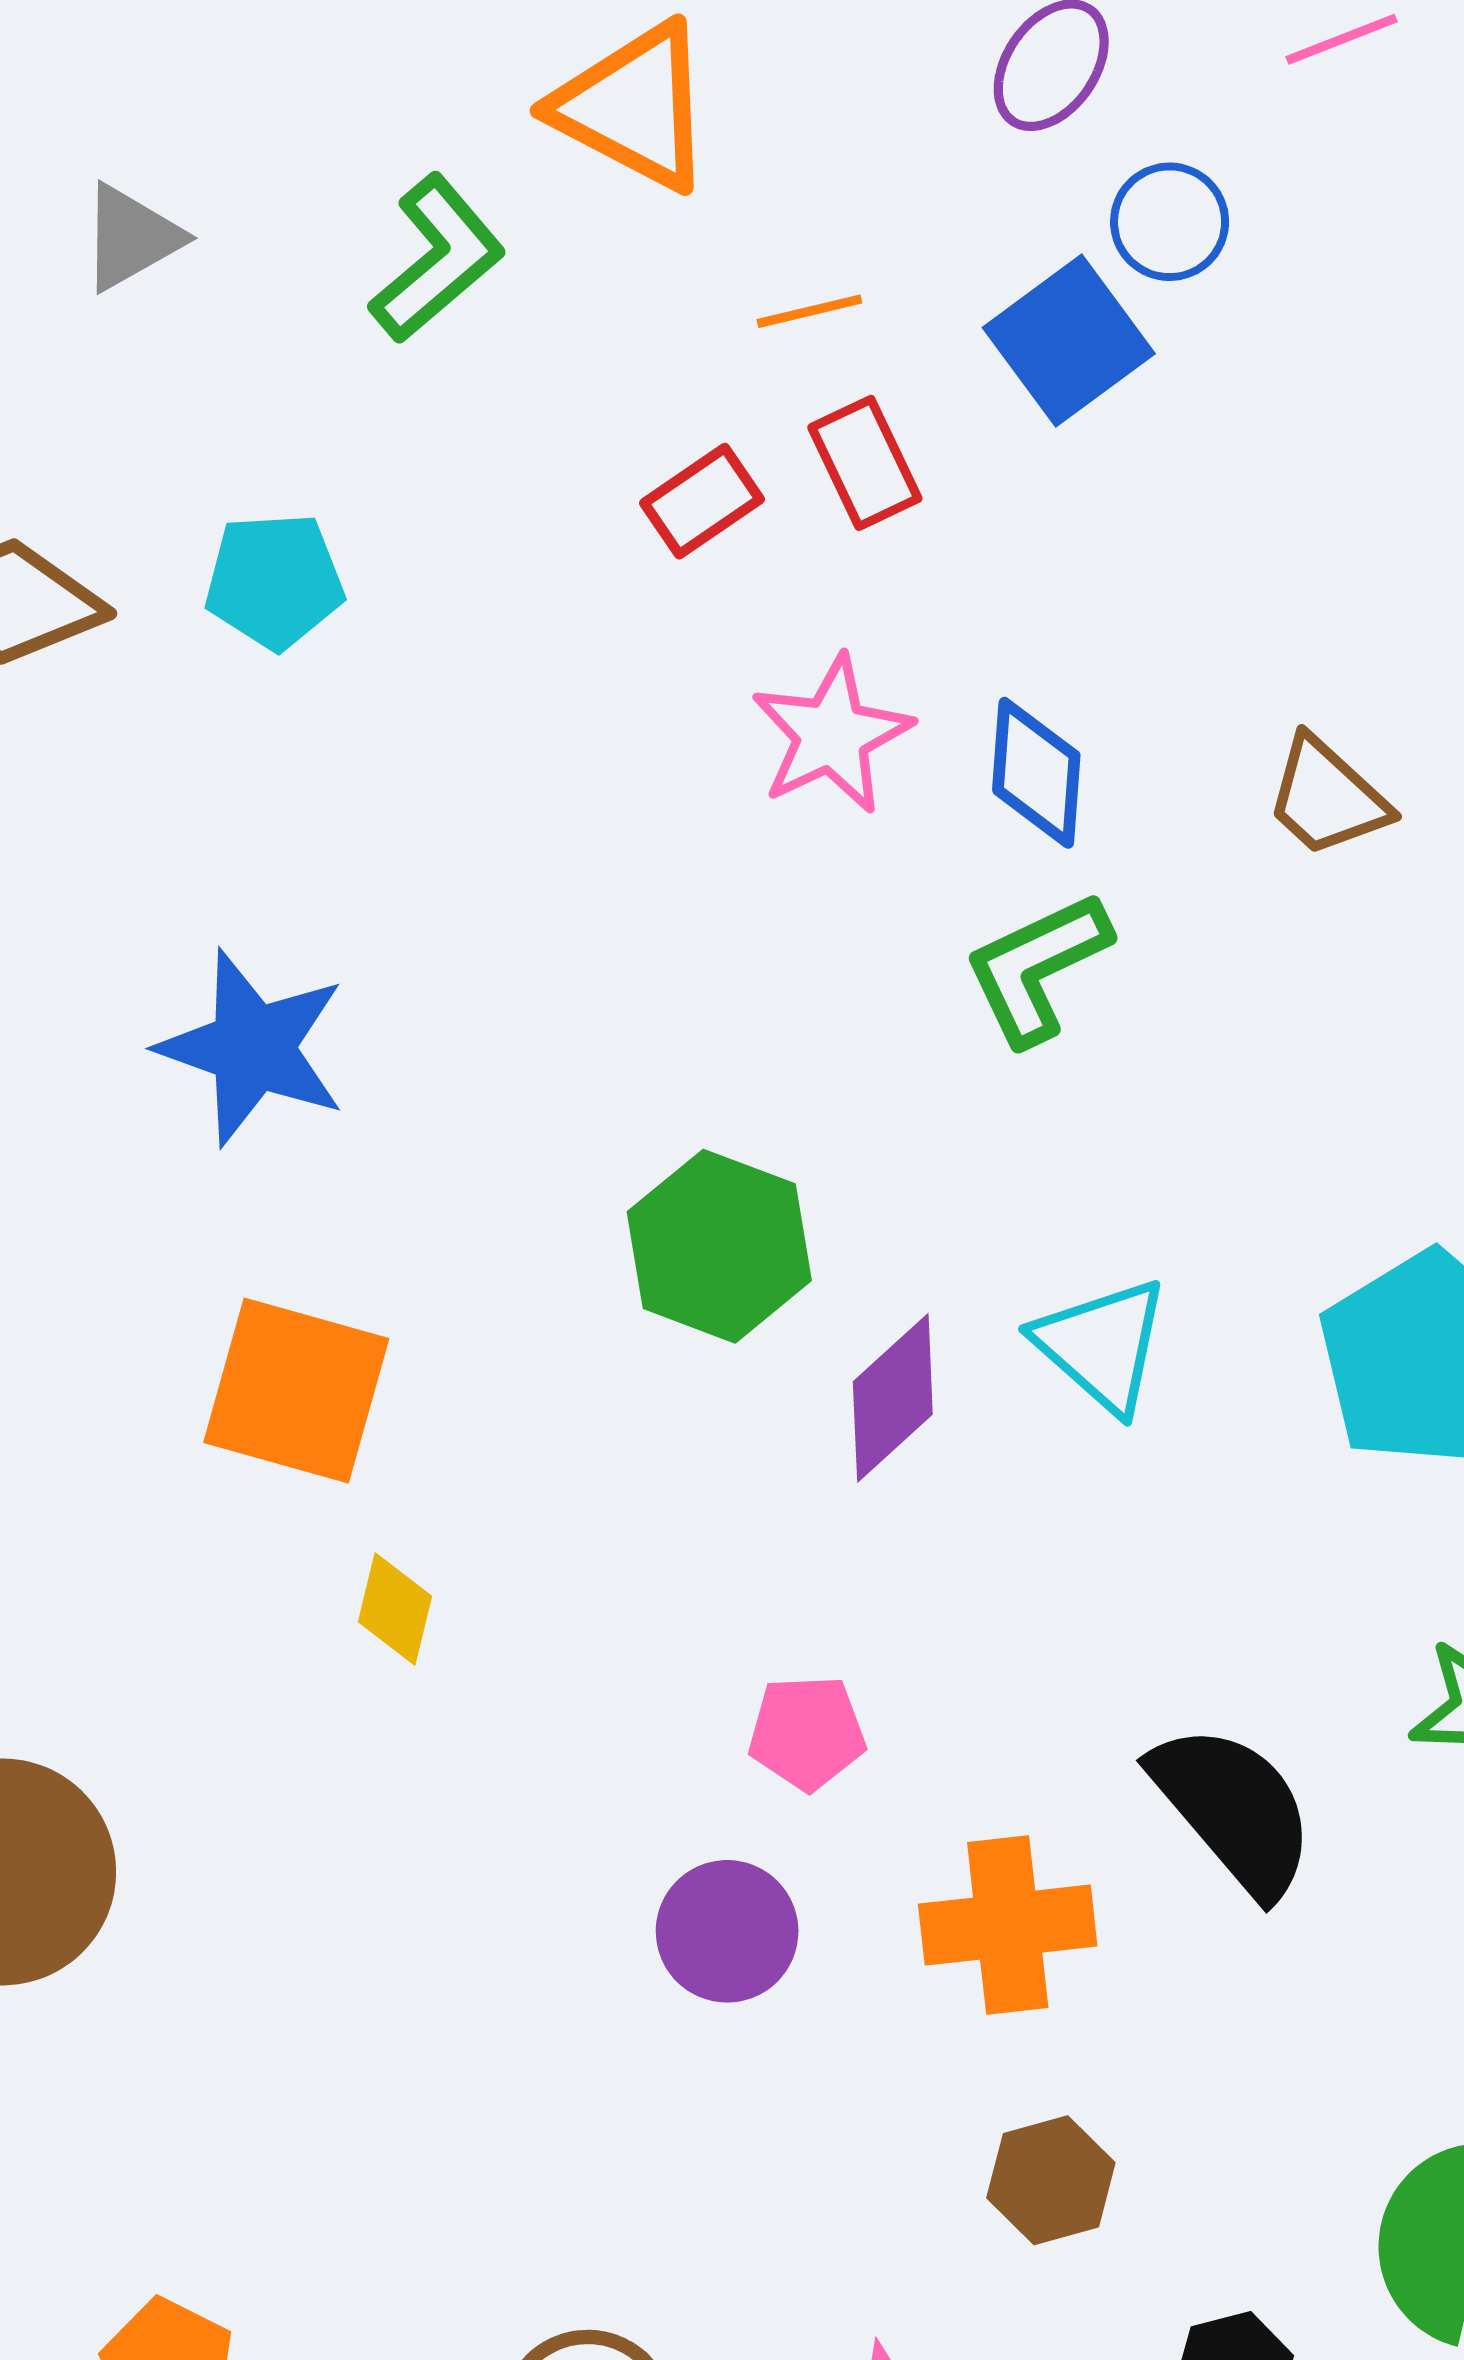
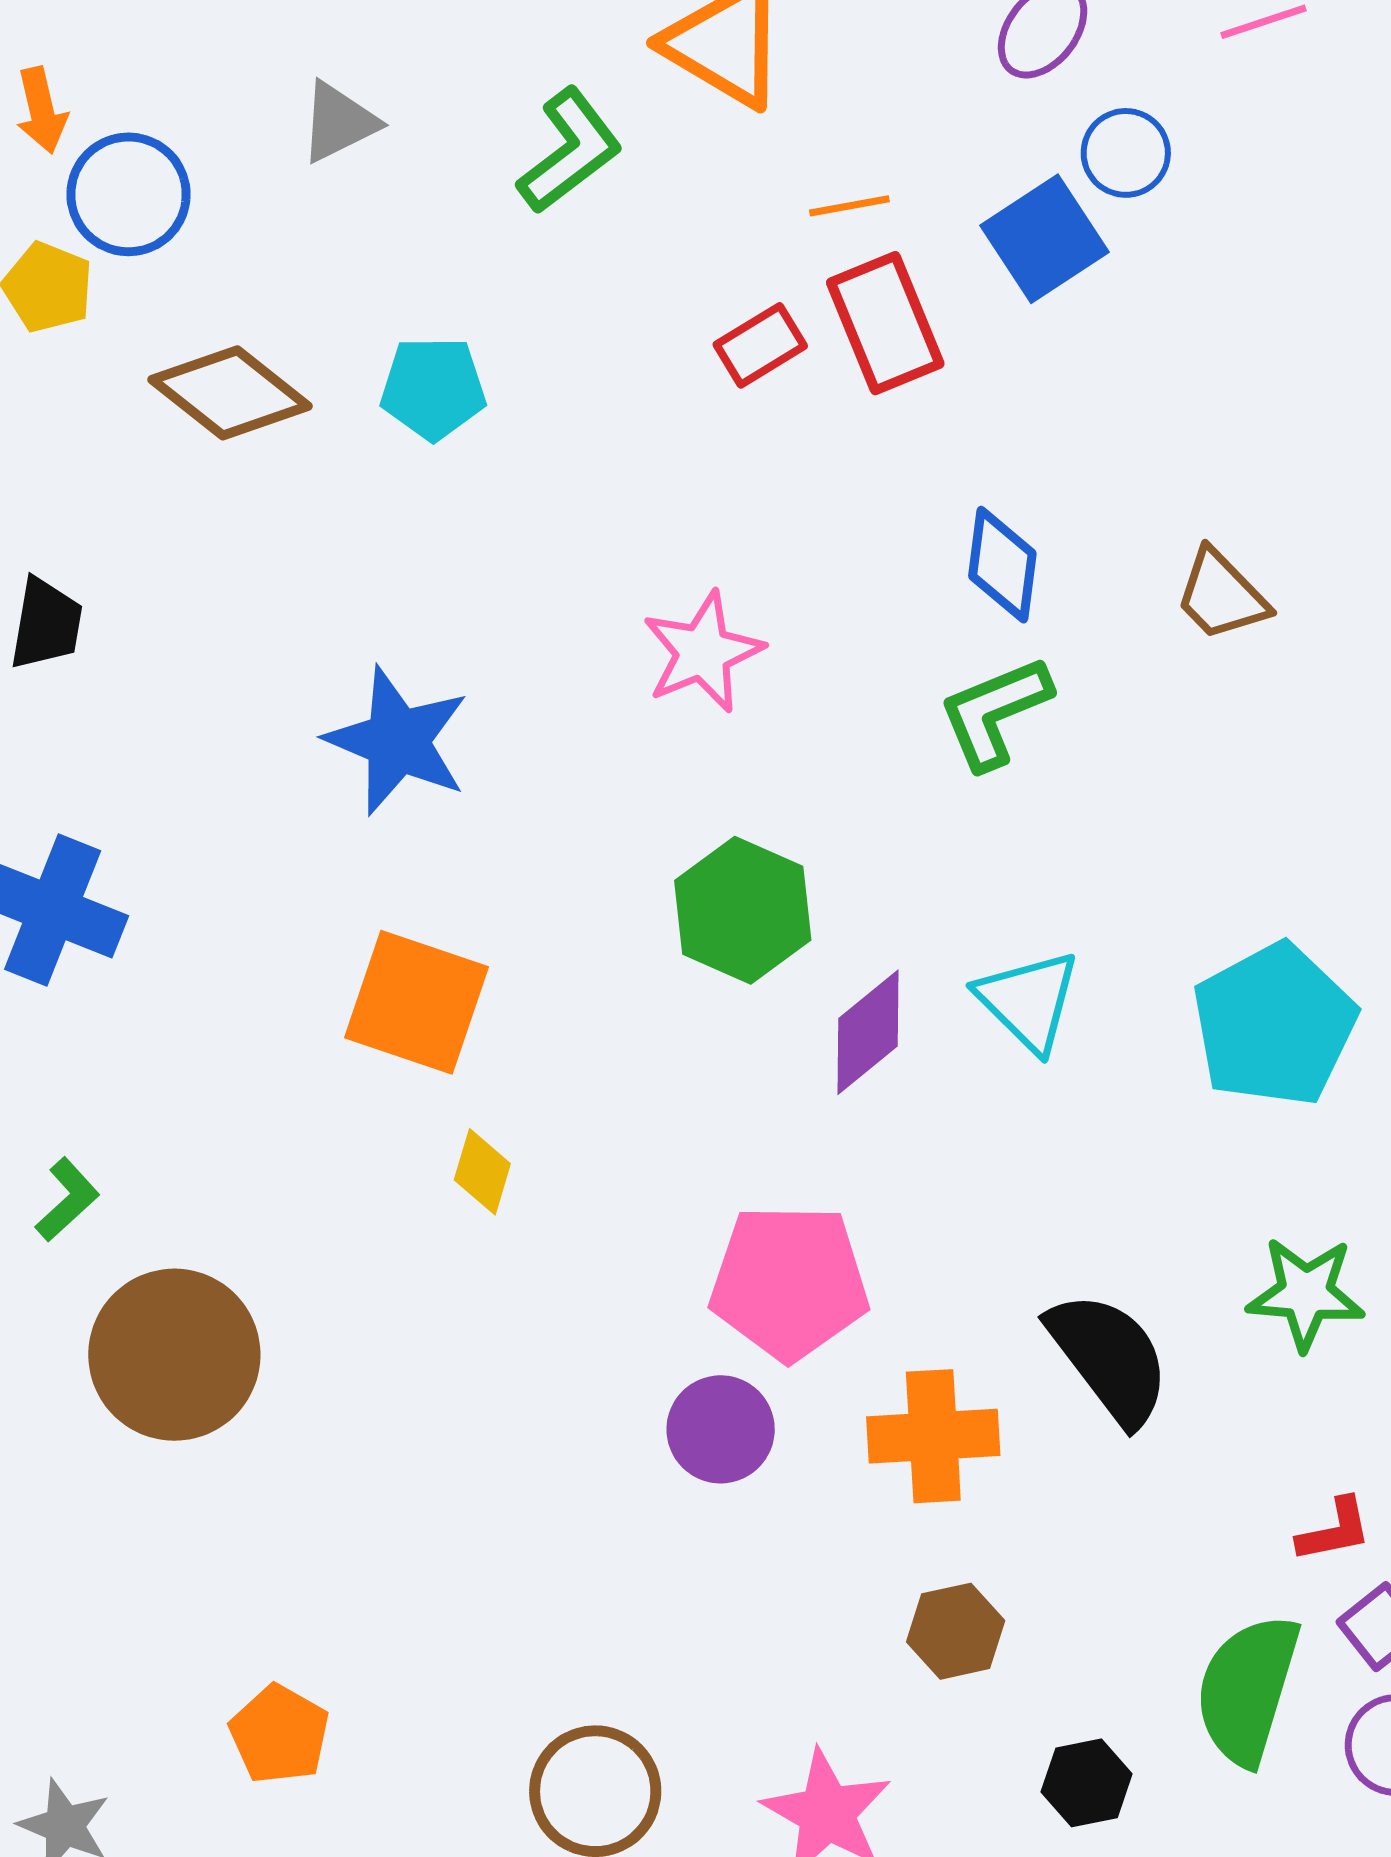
red rectangle: (865, 463) -> (885, 323), size x1.4
pink star: (832, 735) -> (703, 652), moved
pink pentagon: (807, 1733) -> (789, 1282), size x1.8

